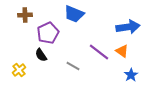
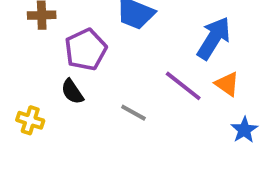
blue arrow: (128, 27) -> (214, 38), moved, turned -50
yellow cross: (19, 70) -> (30, 120), turned -32

